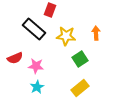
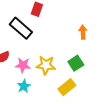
yellow star: (66, 36) -> (46, 65), moved
green square: (80, 59) -> (76, 63), moved

